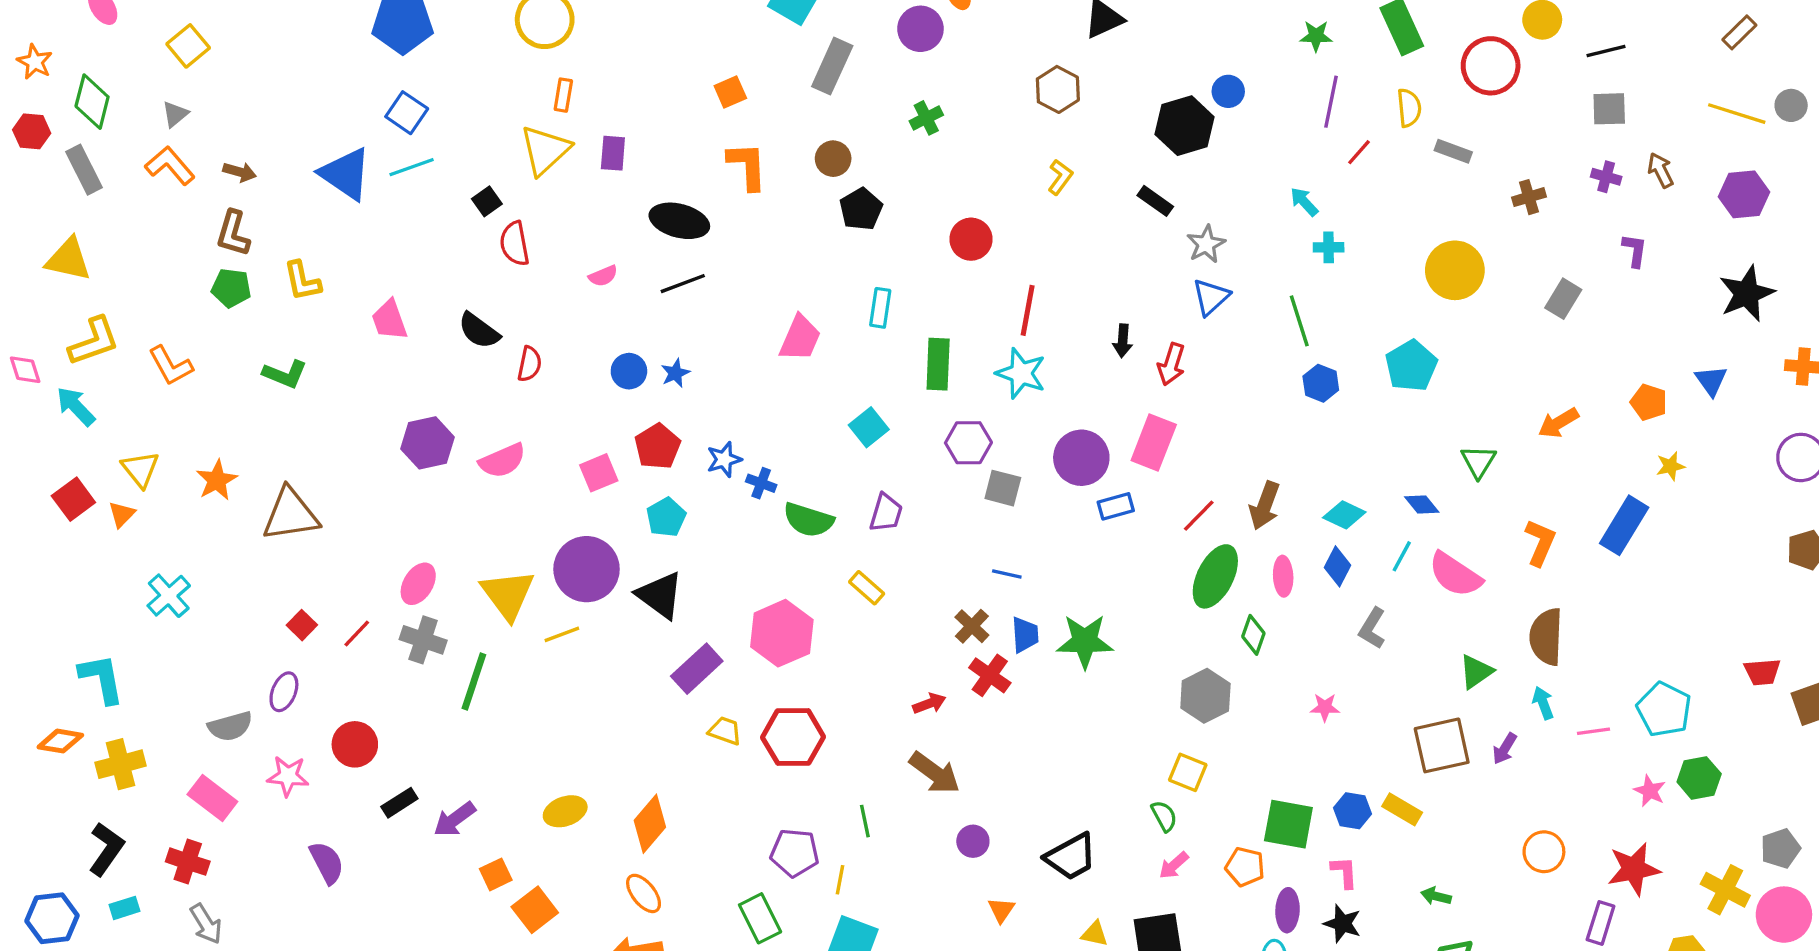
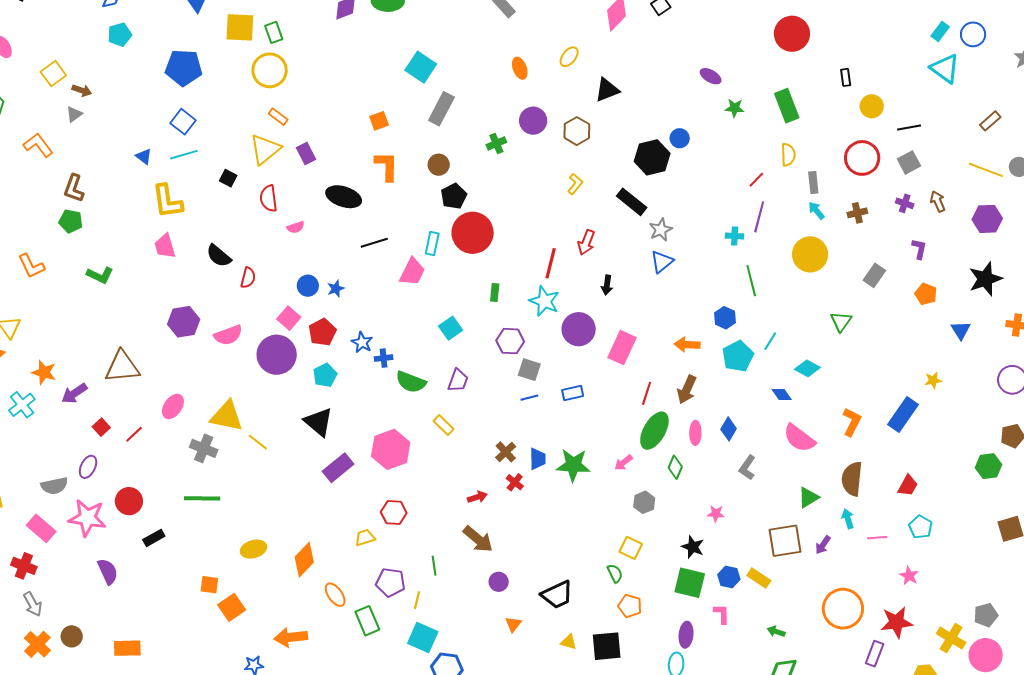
purple circle: (920, 29) -> (533, 121), moved
red circle: (1491, 66) -> (862, 158), moved
orange rectangle: (563, 95) -> (278, 117), turned -66
purple line: (1331, 102) -> (759, 217), moved
gray square: (1609, 109) -> (909, 162), turned -30
gray triangle: (175, 114) -> (74, 114), moved
gray rectangle: (1453, 151) -> (813, 182), turned 60
purple rectangle: (613, 153) -> (306, 154), turned -35
brown arrow: (240, 172) -> (82, 90), moved
blue triangle: (346, 174) -> (144, 156), size x0.5
black square: (487, 201) -> (228, 178), turned -30
black rectangle: (1155, 201) -> (632, 202), size x1.4
cyan arrow: (1304, 202) -> (816, 211), moved
red circle: (971, 239) -> (473, 233), moved, size x1.6
red semicircle: (515, 244) -> (269, 198), moved
yellow L-shape: (302, 281) -> (167, 201), moved, size x1.4
black line: (683, 284) -> (374, 243), moved
cyan rectangle: (880, 308) -> (432, 244), moved
green line: (1299, 321) -> (751, 281), moved
green rectangle: (938, 364) -> (495, 293), size x0.6
red arrow: (1171, 364) -> (586, 242), moved
cyan pentagon: (1411, 366) -> (738, 356), moved
orange pentagon: (1649, 402) -> (926, 294), moved
orange arrow: (1558, 423) -> (687, 345), moved, turned 30
purple circle: (1081, 458) -> (579, 329), moved
blue star: (724, 459) -> (362, 342), turned -30
green triangle: (1478, 462) -> (841, 321), moved
pink square: (599, 473) -> (289, 318), moved, turned -30
orange star: (217, 480) -> (44, 372), moved, turned -30
blue cross: (761, 483) -> (384, 358), turned -30
blue rectangle: (1116, 506) -> (573, 393), moved
brown triangle: (291, 515) -> (122, 367), moved
cyan diamond: (1344, 515) -> (807, 368), moved
red line: (1199, 516) -> (647, 393), turned -30
cyan line: (1402, 556) -> (770, 341), moved
purple circle: (587, 569) -> (277, 355), moved
blue line: (1007, 574) -> (529, 398), moved, turned -30
yellow triangle: (508, 595) -> (227, 416), turned -45
yellow line: (562, 634) -> (258, 442), turned 55
gray cross: (423, 640) -> (204, 448), moved
red trapezoid: (1762, 672) -> (908, 486), moved, turned -60
red cross: (990, 675) -> (515, 482), size x0.7
green line: (474, 681) -> (202, 498), moved, turned 69
gray hexagon: (1205, 696) -> (644, 502), size x0.7
cyan pentagon: (1664, 709) -> (921, 527), size x0.7
yellow trapezoid: (725, 731) -> (365, 538), moved, turned -40
red hexagon: (793, 737) -> (394, 512), size x0.7
pink star: (288, 776) -> (87, 518), size x1.5
green hexagon: (1699, 778) -> (988, 466), moved
purple arrow: (455, 819) -> (74, 393), moved
orange circle: (1544, 852) -> (843, 609), size x1.6
pink arrow: (1174, 865) -> (623, 463), moved
orange pentagon: (1245, 867) -> (630, 606), moved
orange square: (496, 874) -> (209, 585), turned 30
orange ellipse: (644, 893) -> (335, 595), moved
black star: (1342, 924) -> (693, 547), moved

